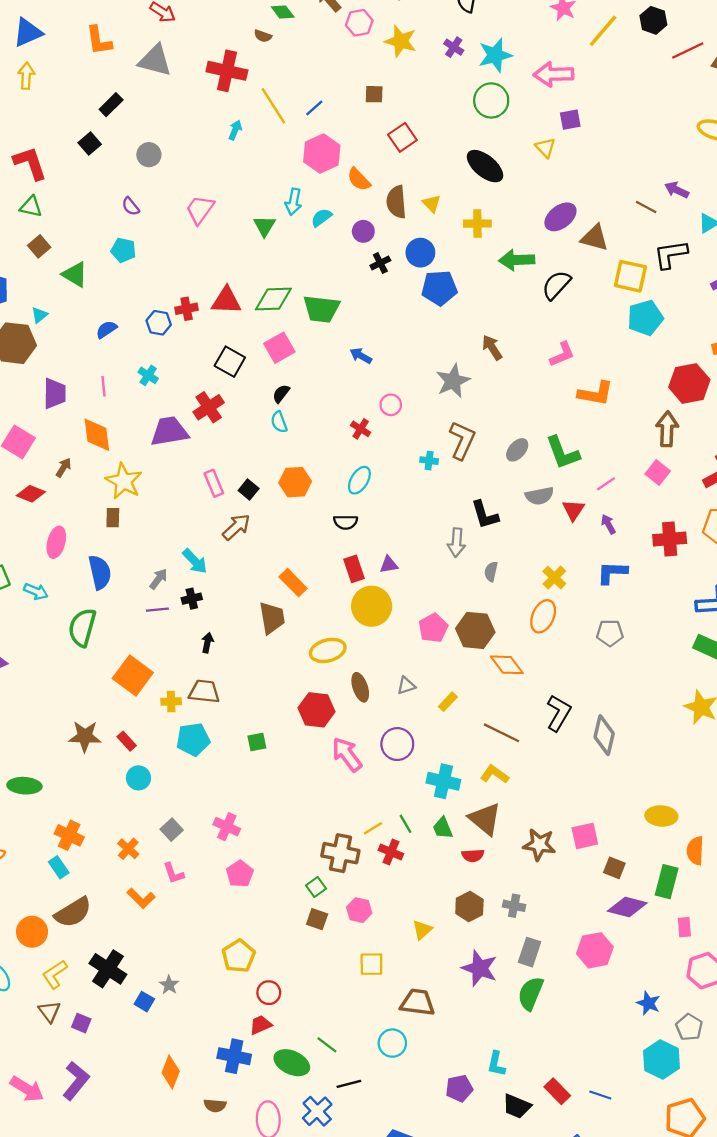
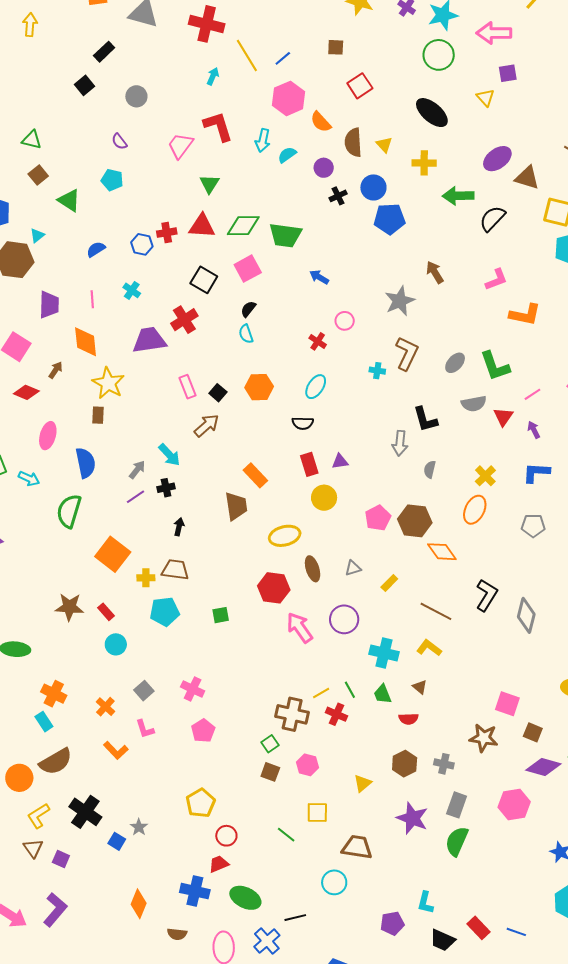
red L-shape: (30, 163) -> (218, 126), moved
green triangle: (264, 226) -> (210, 184), moved
yellow circle: (372, 606) -> (324, 498), size x0.7
purple line: (157, 610) -> (135, 497), turned -30
brown triangle: (485, 819) -> (420, 687), size x0.5
pink square: (585, 836) -> (507, 704), turned 30
brown star: (539, 845) -> (484, 738), moved
green line: (327, 1045) -> (286, 835), moved

